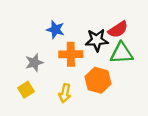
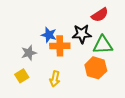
blue star: (55, 30) -> (49, 35), moved
red semicircle: (118, 30) -> (100, 15), moved
orange hexagon: (98, 80) -> (96, 68), moved

